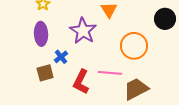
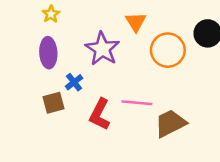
orange circle: (134, 46) -> (168, 50), moved

